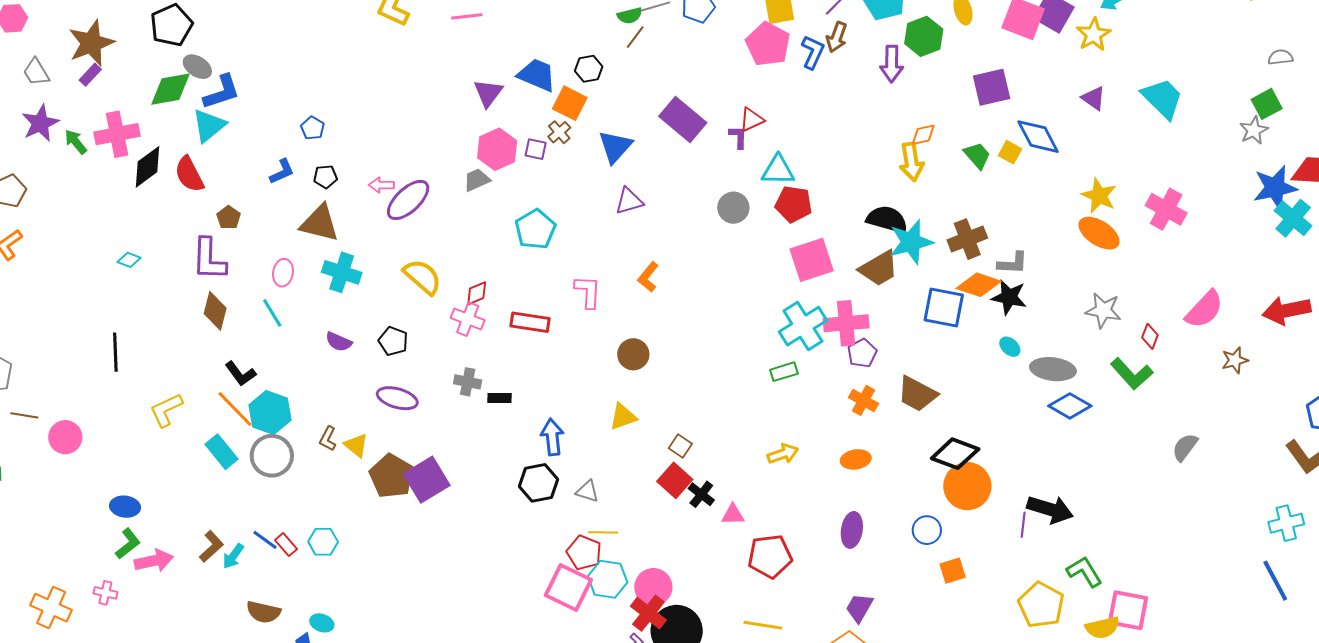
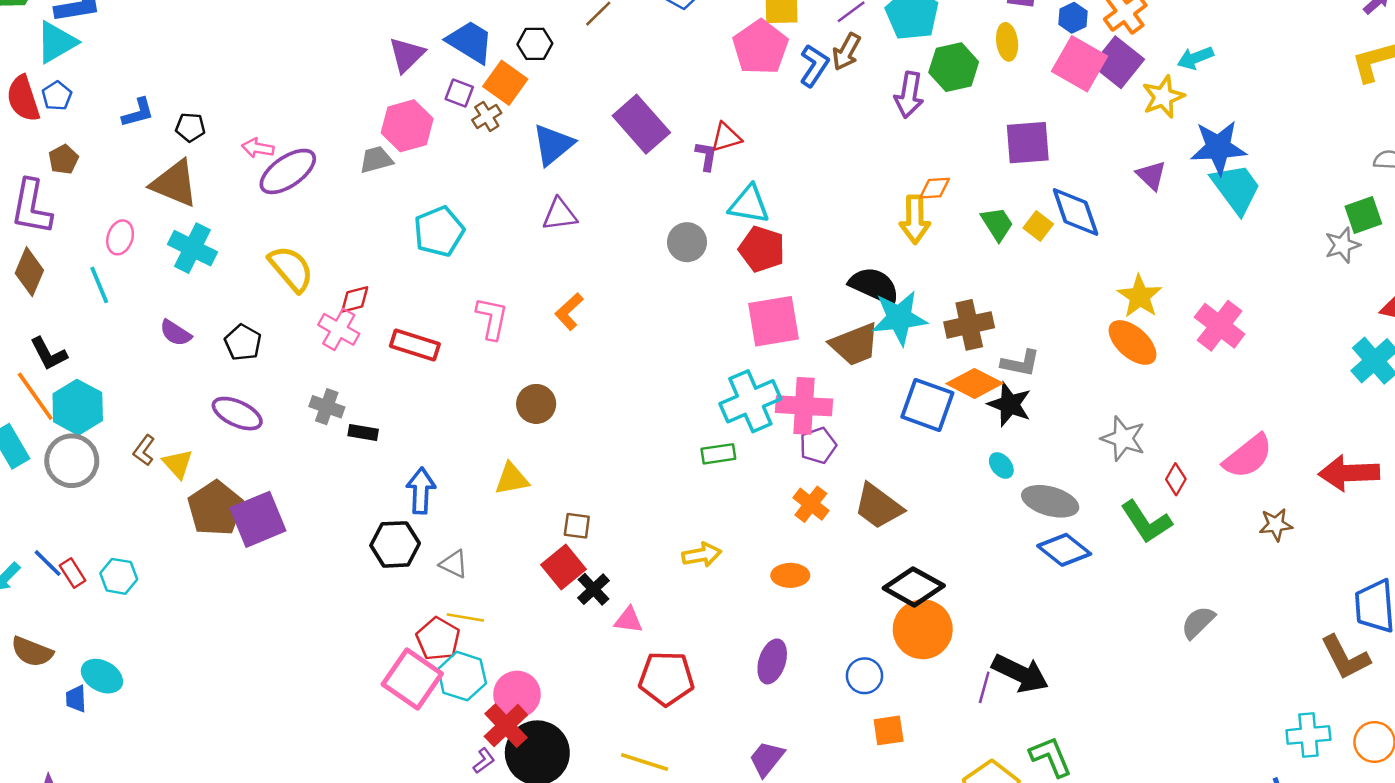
blue pentagon: (313, 128) -> (57, 96), moved
purple square: (536, 149) -> (459, 93), moved
blue star: (1275, 188) -> (1218, 148), moved
brown square: (680, 446) -> (577, 526), turned -35
cyan ellipse: (322, 623) -> (102, 676), size x1.4

